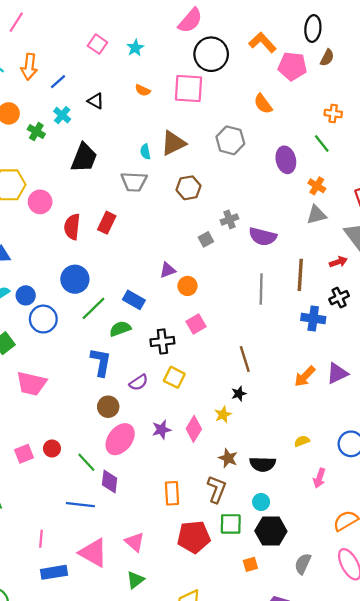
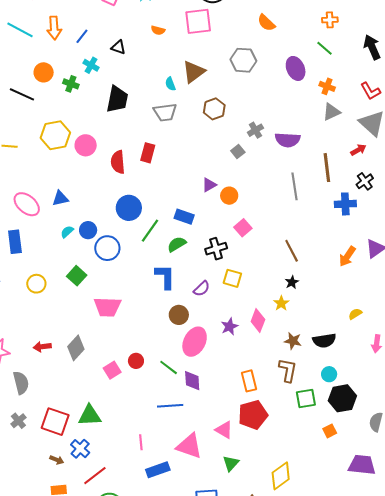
red pentagon: (194, 537) -> (253, 415), moved

